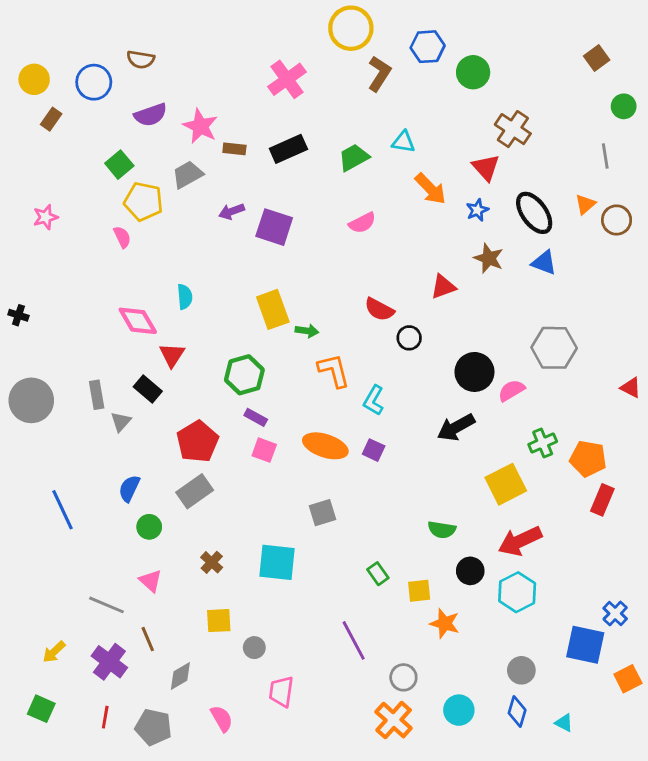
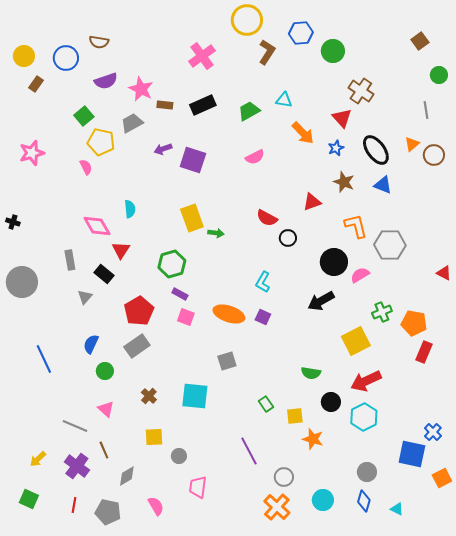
pink star: (45, 217) -> (32, 153), size x1.4
orange L-shape: (334, 371) -> (356, 226), moved
gray rectangle: (97, 395) -> (70, 260), moved

